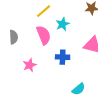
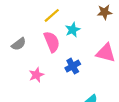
gray semicircle: (14, 37) -> (19, 44), turned 56
blue cross: (63, 57) -> (73, 66), turned -32

